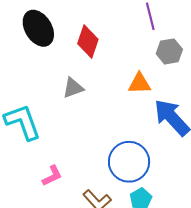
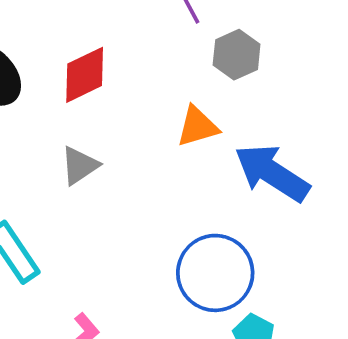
red diamond: (88, 42) -> (85, 75), turned 60

